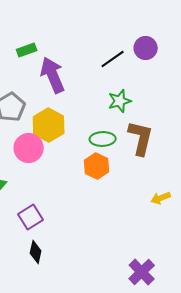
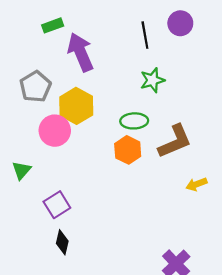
black line: (113, 59) -> (145, 35), turned -65
brown L-shape: (141, 138) -> (175, 141), moved, turned 54

